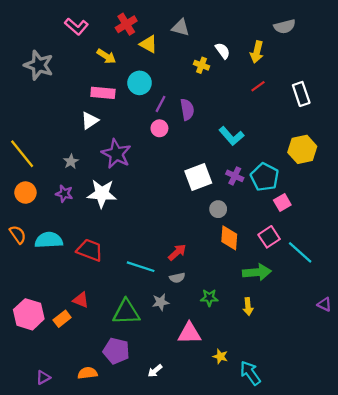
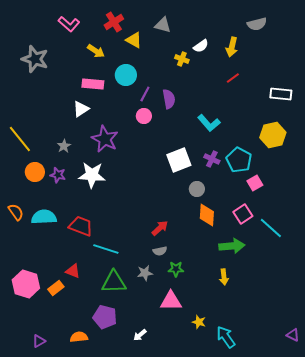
white semicircle: (223, 51) -> (201, 46), turned 91
white rectangle: (301, 94) -> (281, 94), moved, turned -65
orange circle: (25, 193) -> (35, 172), moved
cyan line: (141, 267) -> (106, 249), moved
green star: (209, 298) -> (176, 269), moved
purple triangle: (324, 304) -> (293, 335), moved

